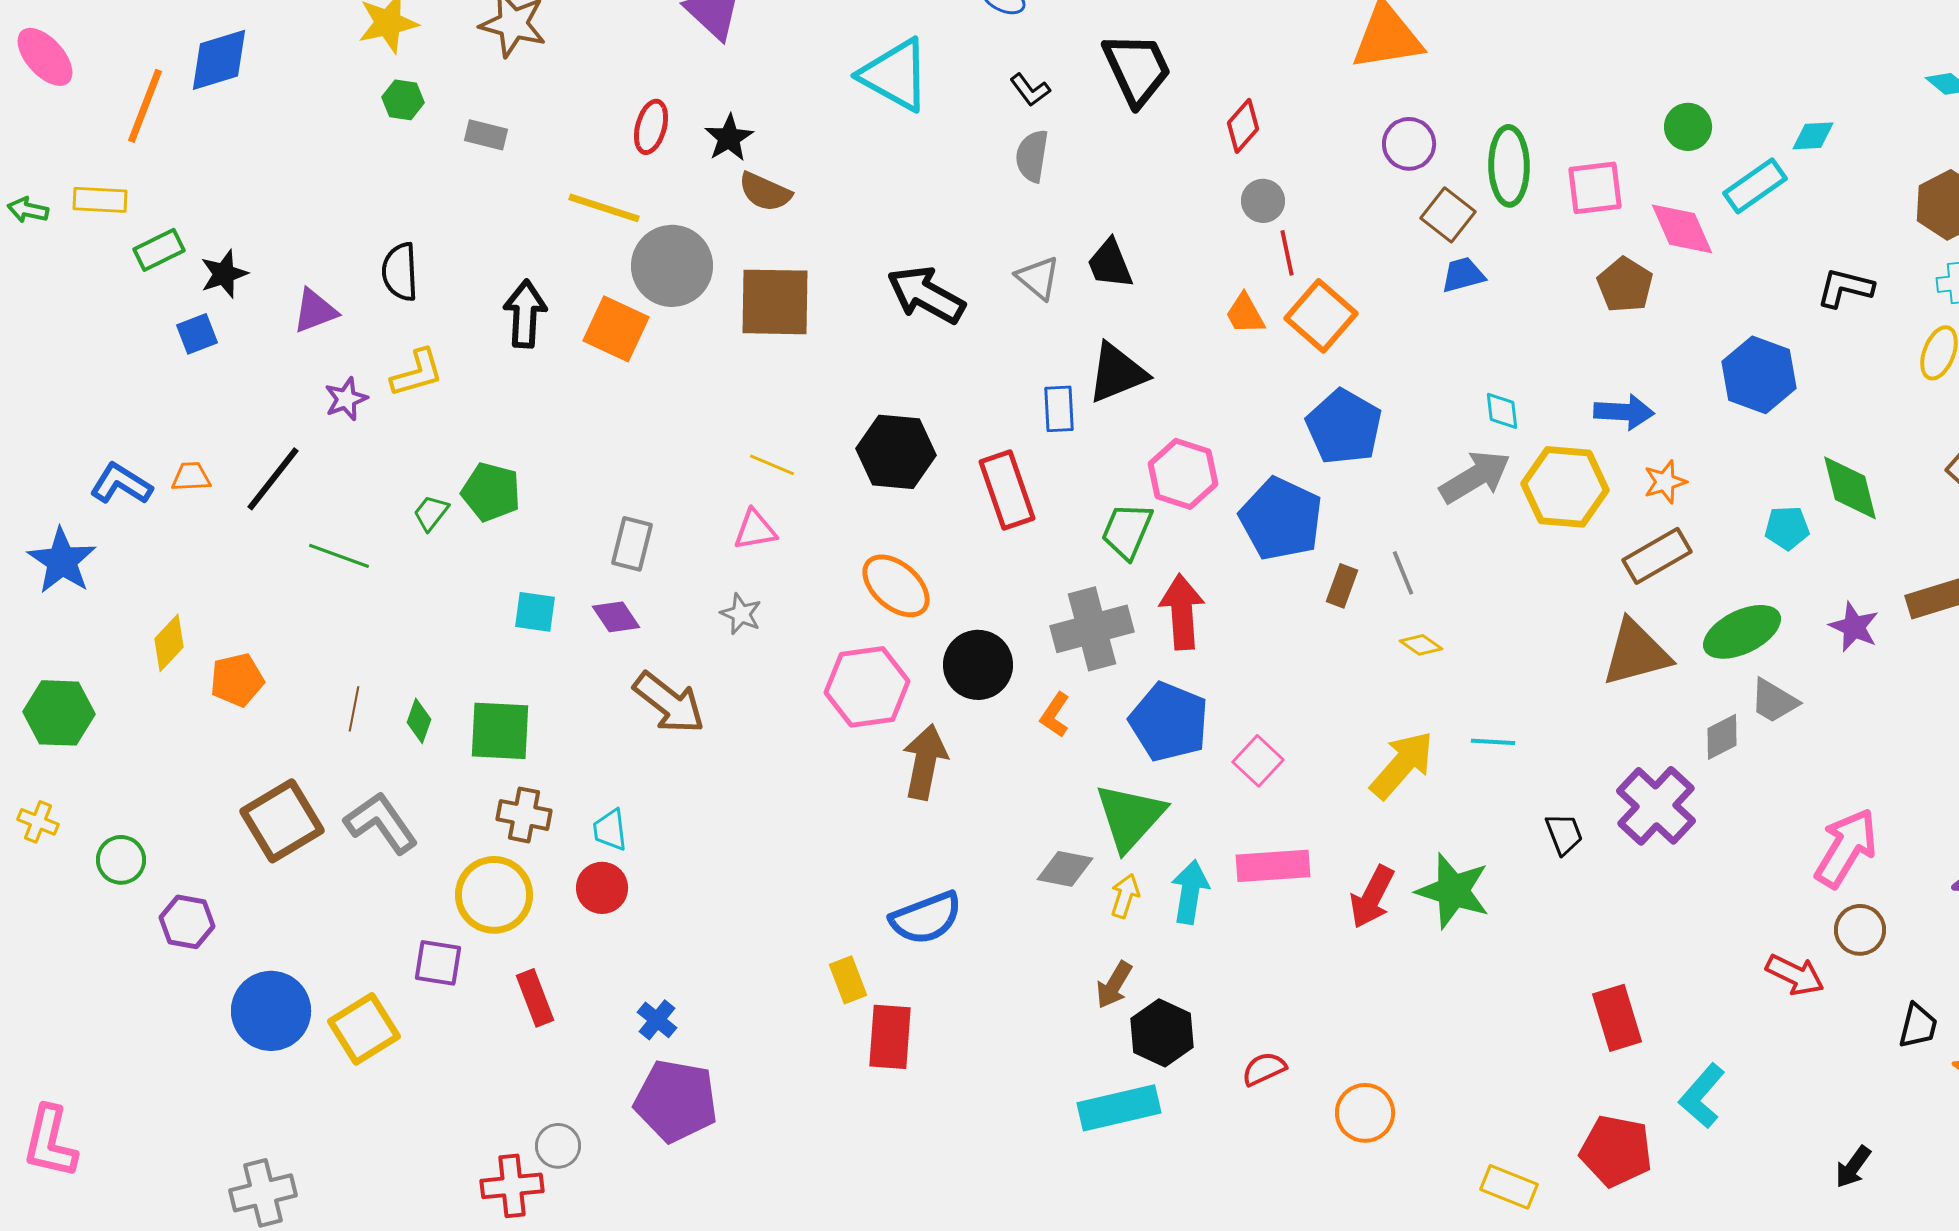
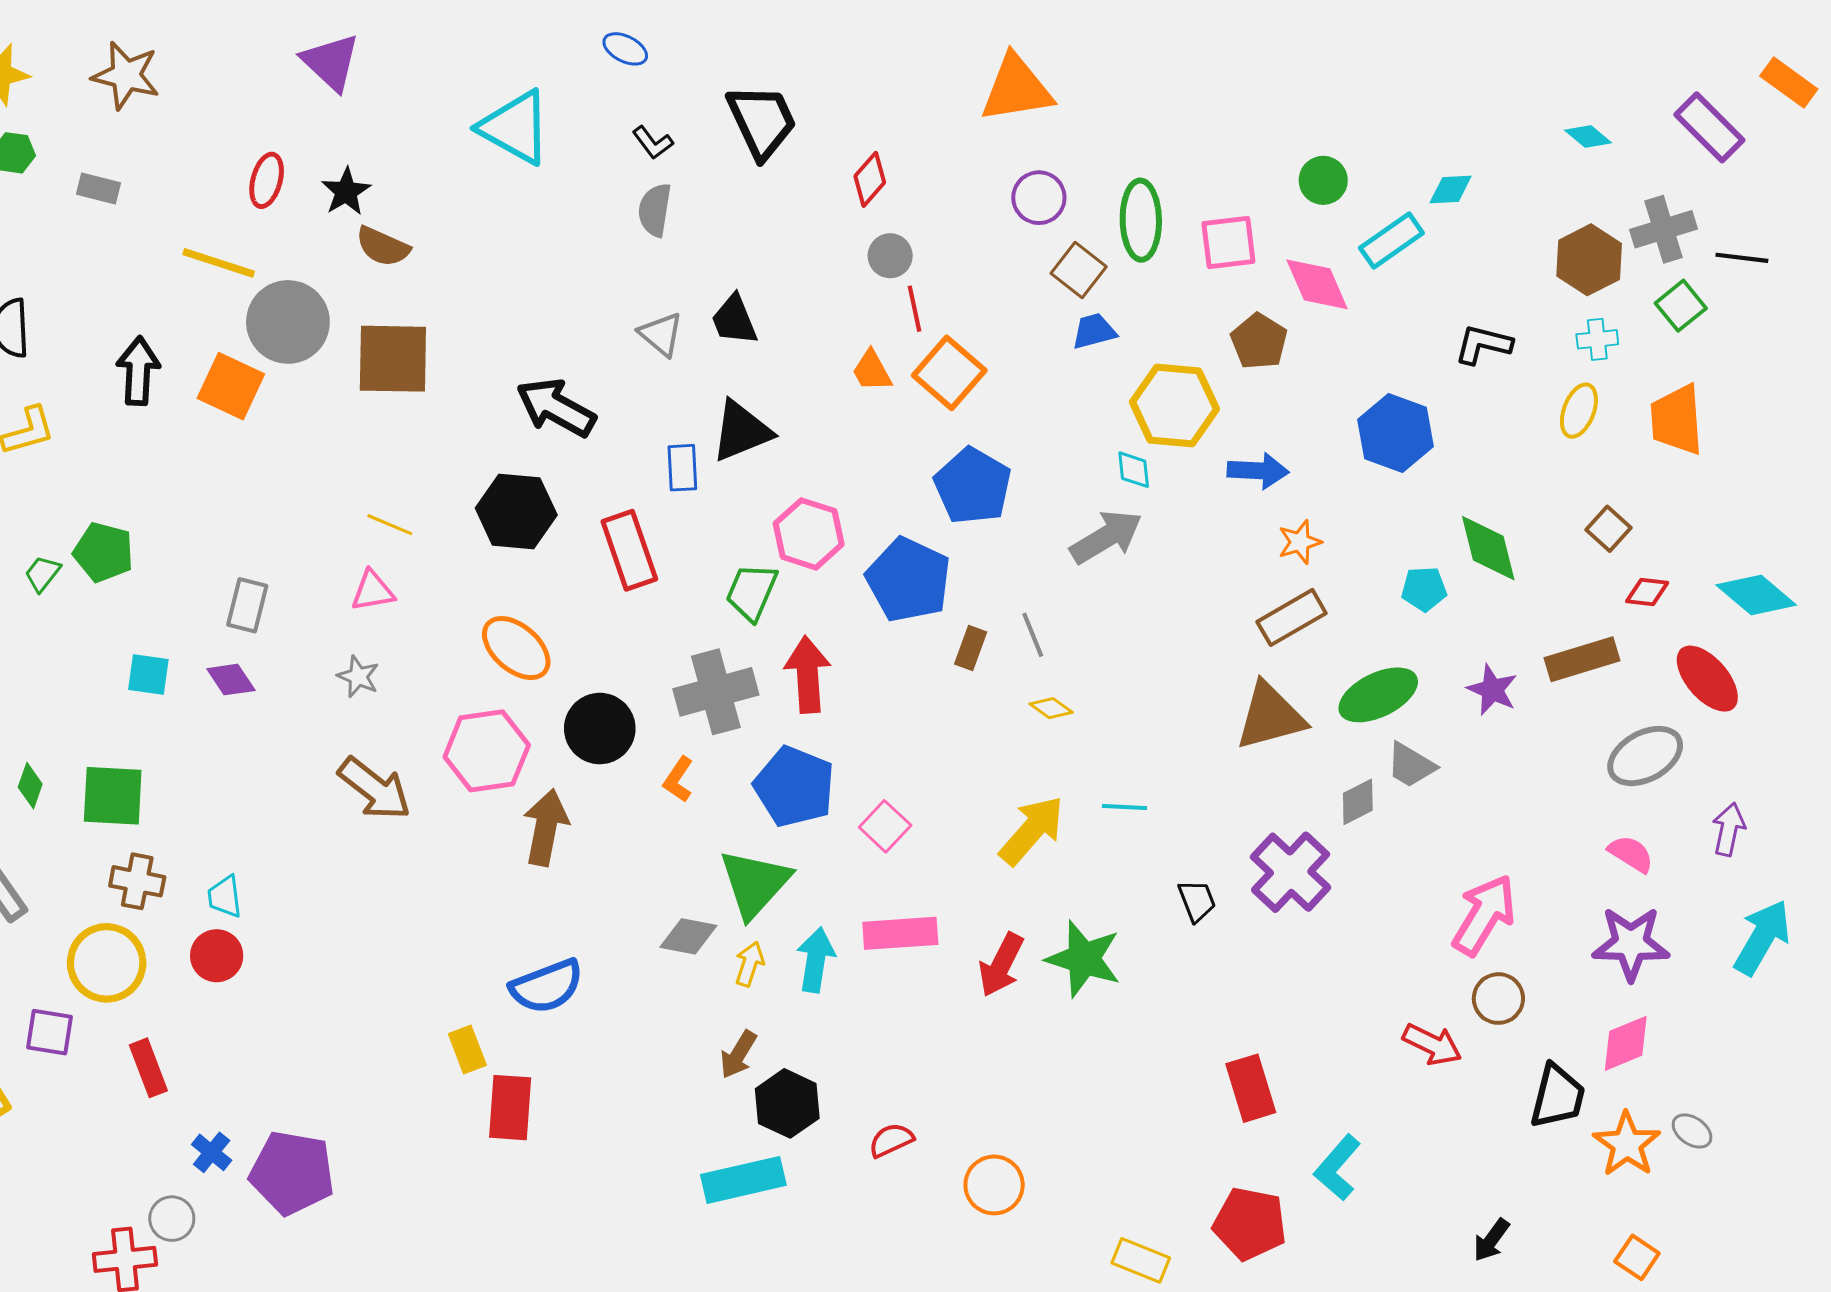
black arrow: (926, 295) -> (556, 408), moved
yellow hexagon: (1565, 487) -> (1174, 406), moved
brown arrow: (669, 703) -> (375, 789), moved
blue cross: (657, 1020) -> (212, 1152), moved
black trapezoid: (1918, 1026) -> (1558, 1096), size x1.4

